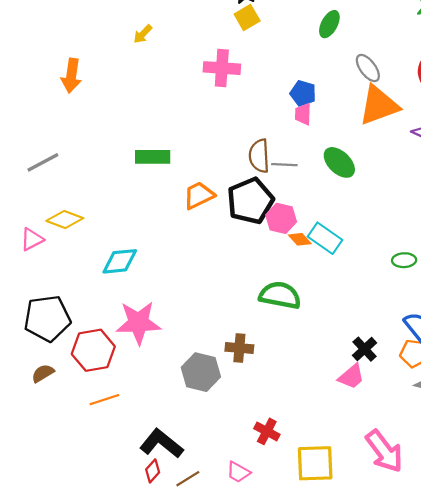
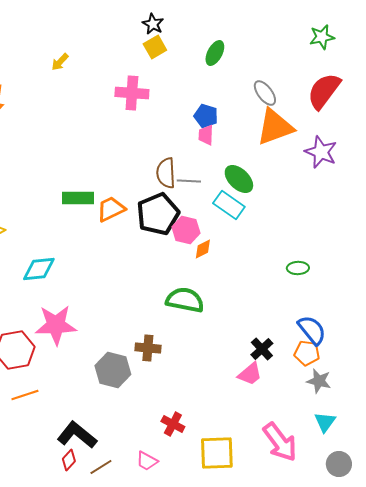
green ellipse: (329, 24) -> (215, 53), moved
green rectangle: (153, 157) -> (78, 198), moved
cyan rectangle: (325, 238) -> (229, 205), moved
orange diamond: (300, 239) -> (203, 249), turned -75

